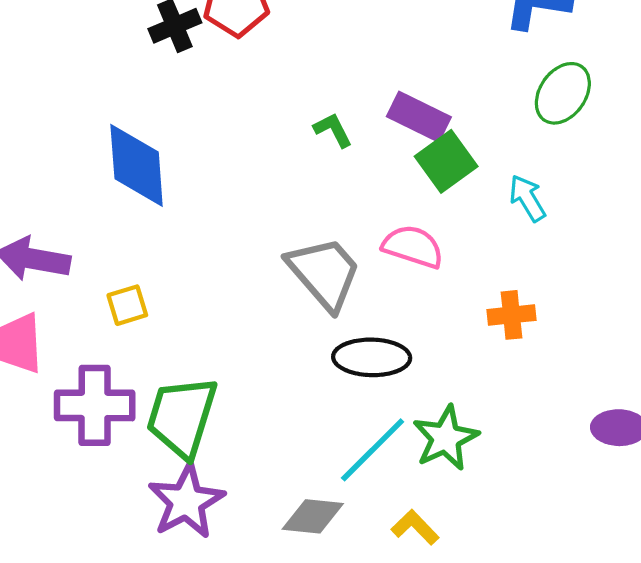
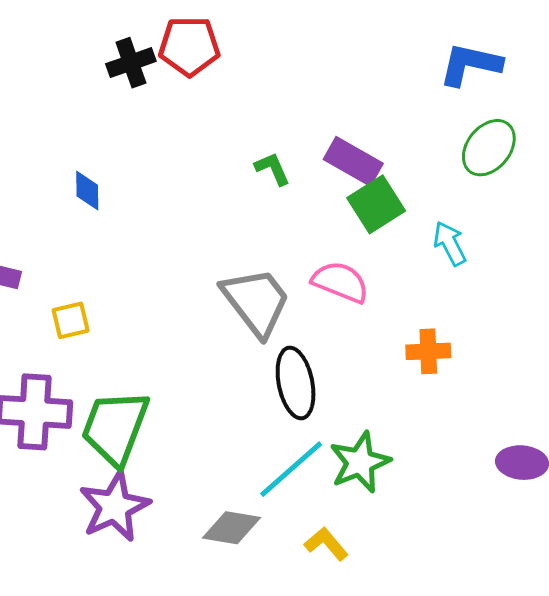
blue diamond: (137, 165) -> (87, 191), size x0.5
black ellipse: (372, 357) -> (296, 383), turned 74

